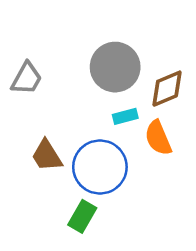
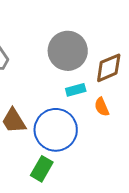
orange semicircle: (158, 138) -> (102, 107), size x0.7

